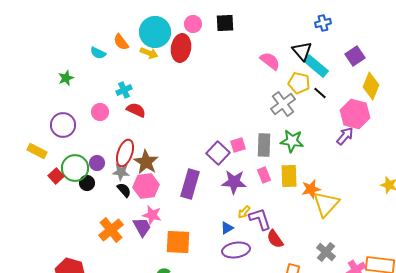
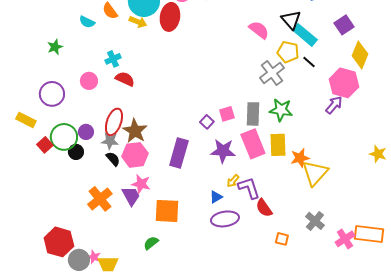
purple square: (218, 153) -> (207, 122), size x0.6
pink rectangle: (264, 175) -> (253, 144), size x1.8

